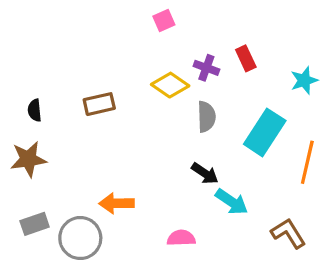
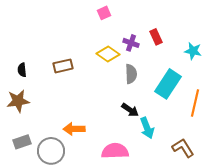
cyan star: (304, 80) -> (193, 51), turned 30
cyan arrow: (232, 202) -> (147, 128), turned 35
pink semicircle: (181, 238) -> (115, 151), size x1.5

